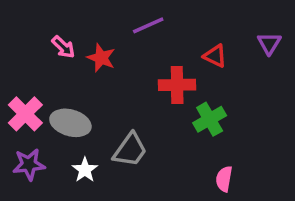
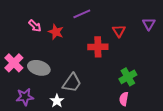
red triangle: (215, 56) -> (119, 31), turned 32
green cross: (210, 119) -> (128, 77), moved
purple star: (29, 164) -> (25, 97), moved
white star: (85, 170) -> (57, 101), moved

